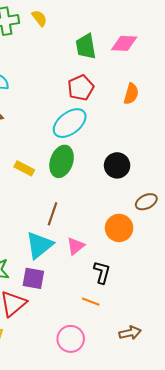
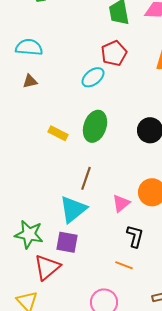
cyan ellipse: (70, 123) -> (93, 77), moved, size x0.7
pink triangle: (76, 246) -> (121, 203), moved

